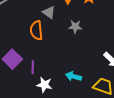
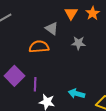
orange semicircle: (36, 30) -> (39, 47), turned 90

